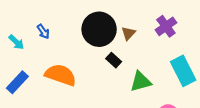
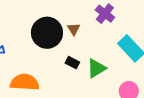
black rectangle: (114, 60) -> (72, 63), moved

